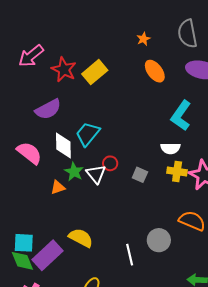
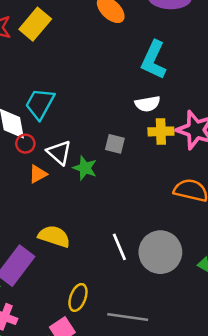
red circle: (110, 163) -> (25, 144), moved
green star: (74, 172) -> (85, 168), moved
orange triangle: (58, 187) -> (38, 174), moved
gray circle: (159, 240) -> (160, 252), moved, size x1.4

